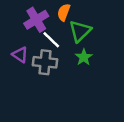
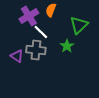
green triangle: (80, 31) -> (79, 25), moved
purple triangle: (20, 55) -> (17, 56), moved

